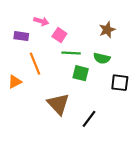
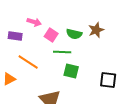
green semicircle: (102, 58) -> (74, 34), moved
orange line: (35, 64) -> (28, 62), turned -35

